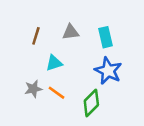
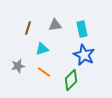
gray star: (33, 89) -> (18, 66), moved

